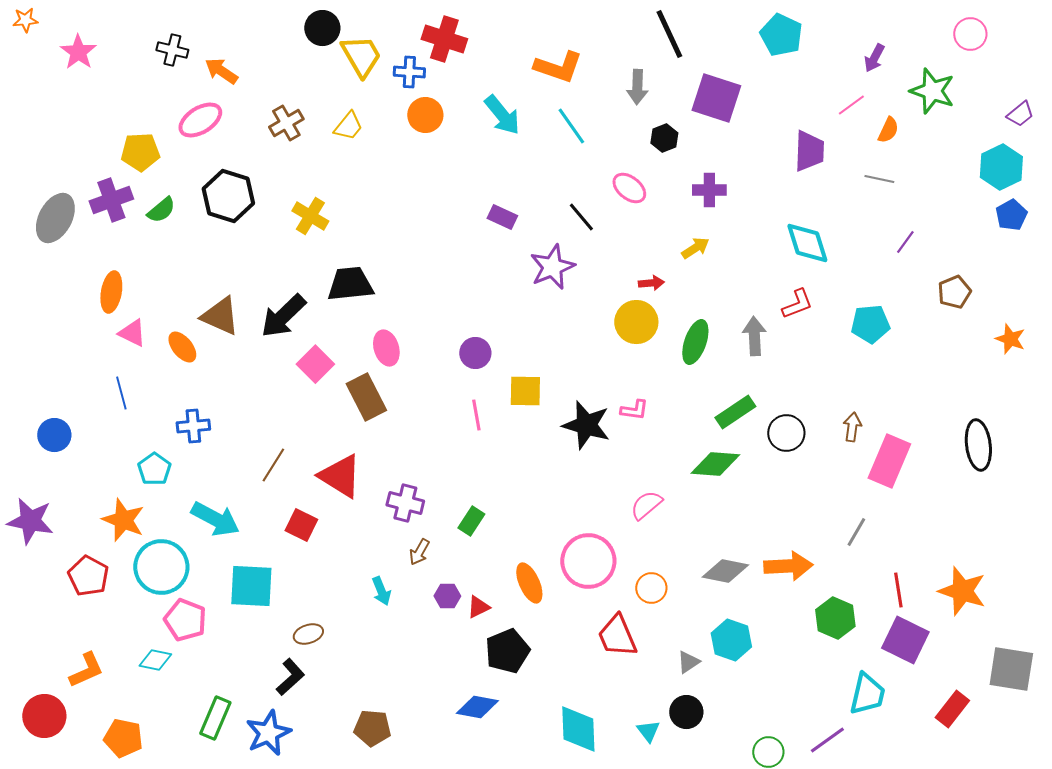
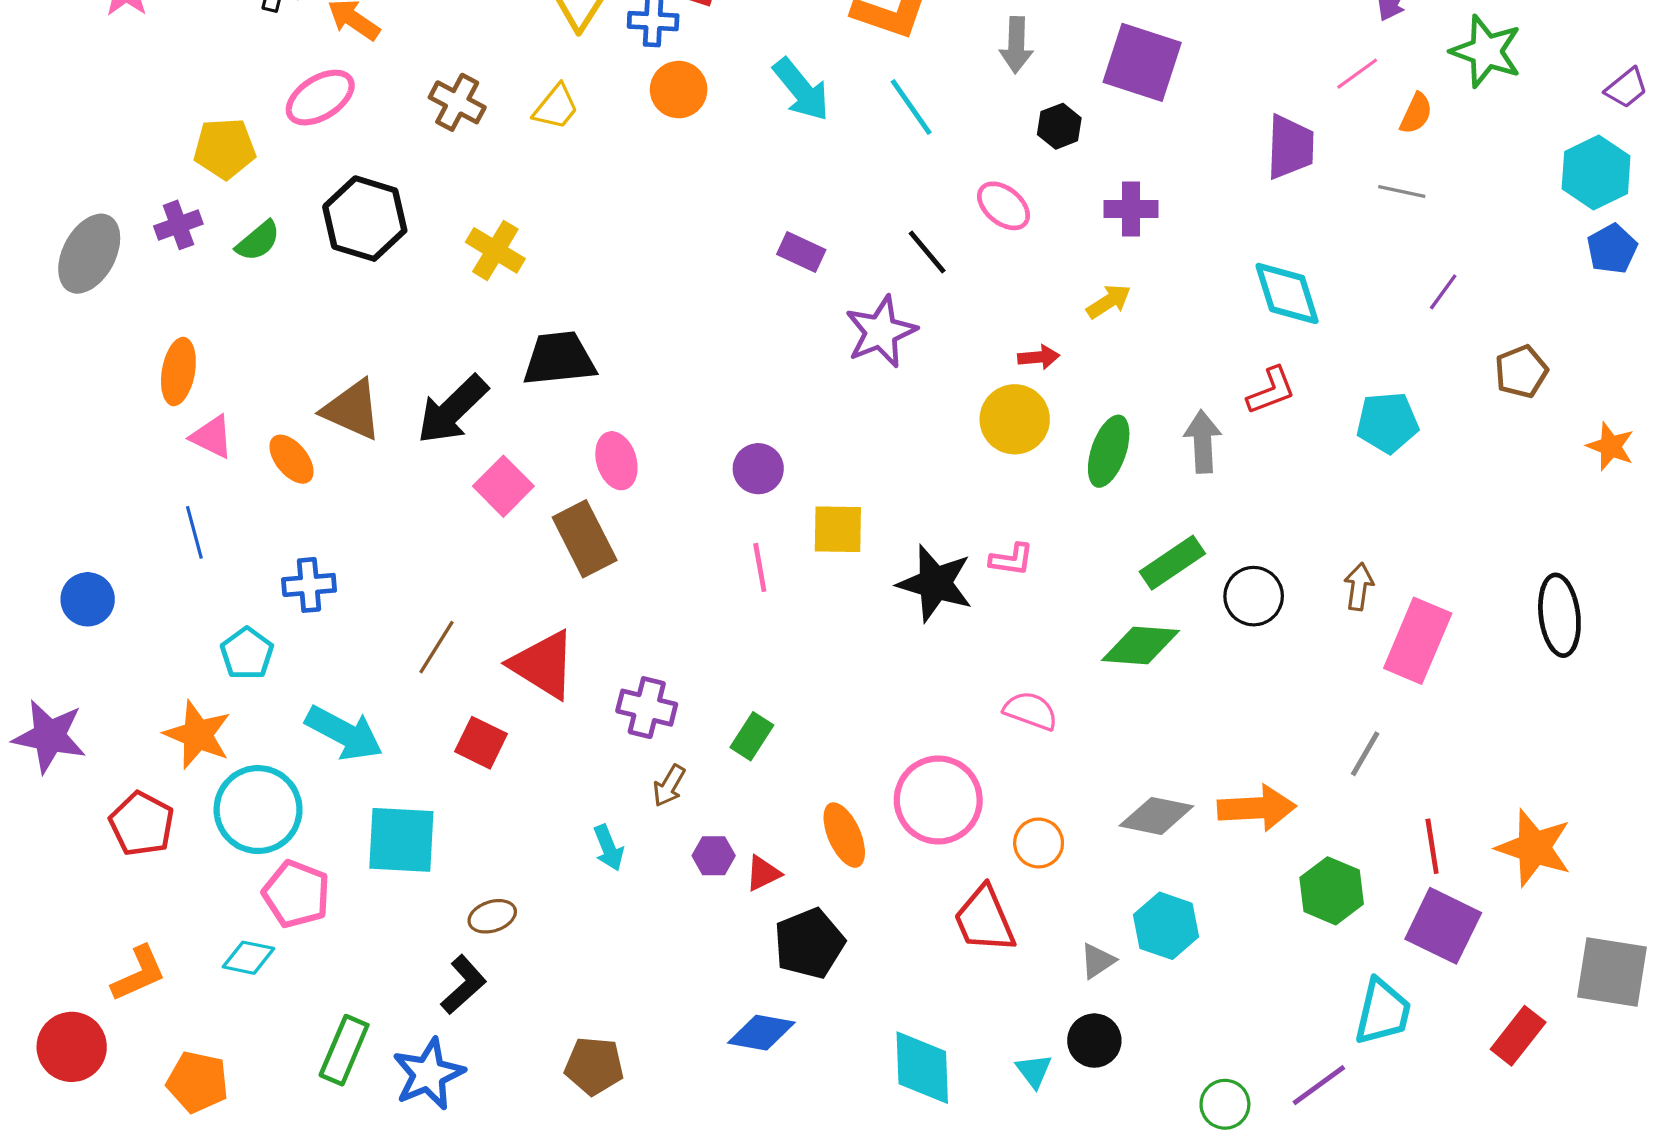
brown cross: (286, 123) -> (457, 102), turned -32
purple cross: (111, 200) -> (178, 225), size x0.7
pink semicircle: (646, 505) -> (1031, 711), turned 60

